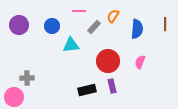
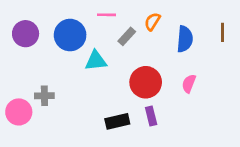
blue circle: (52, 26) -> (70, 35), size x1.5
gray cross: (27, 78) -> (44, 96), moved
pink circle: (14, 97) -> (19, 112), moved

